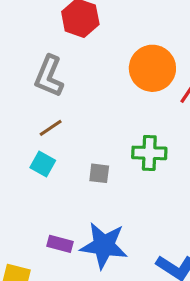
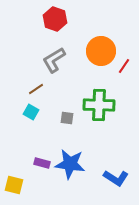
gray L-shape: (49, 76) -> (54, 60), moved, turned 36
green cross: (149, 153) -> (99, 105), size x1.4

